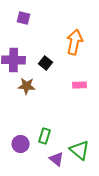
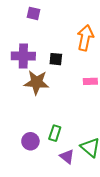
black square: (46, 63) -> (56, 59), turned -32
brown star: (27, 86) -> (37, 82), size x1.4

